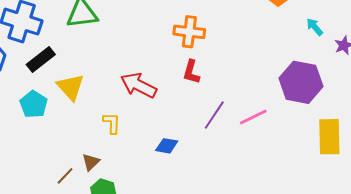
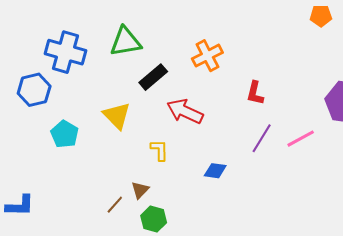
orange cross: (189, 32) -> (207, 56), moved, turned -32
black rectangle: (41, 60) -> (153, 77), moved
red L-shape: (191, 72) -> (255, 93), moved
cyan pentagon: (34, 104) -> (65, 134), moved

